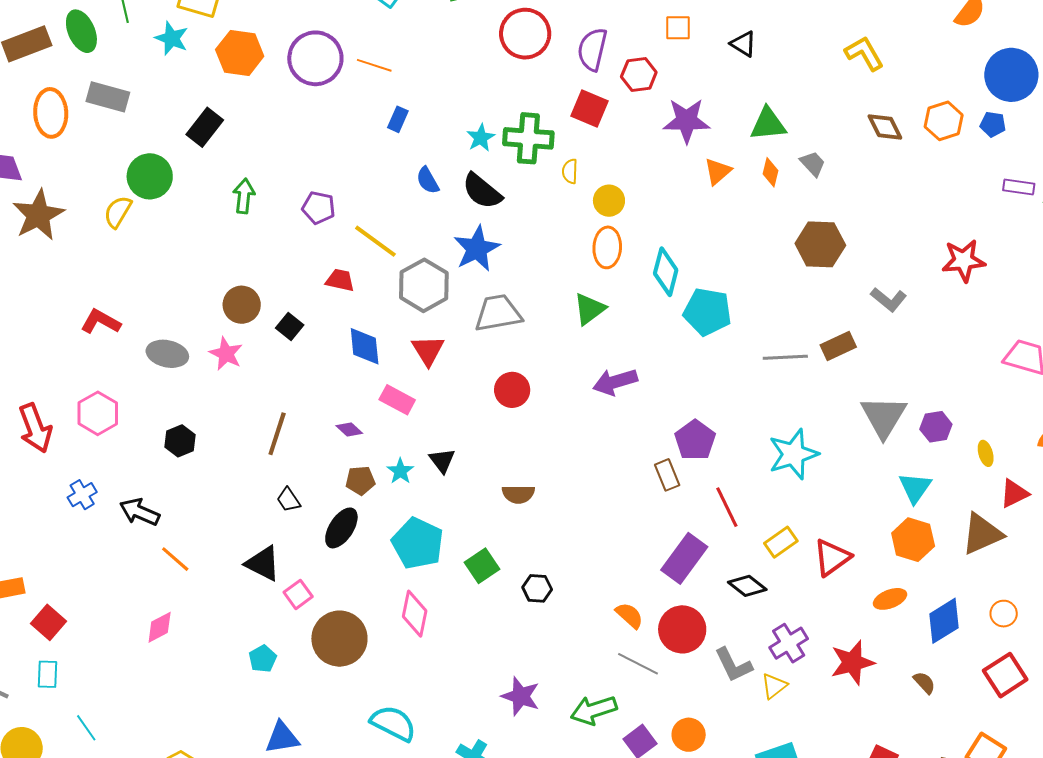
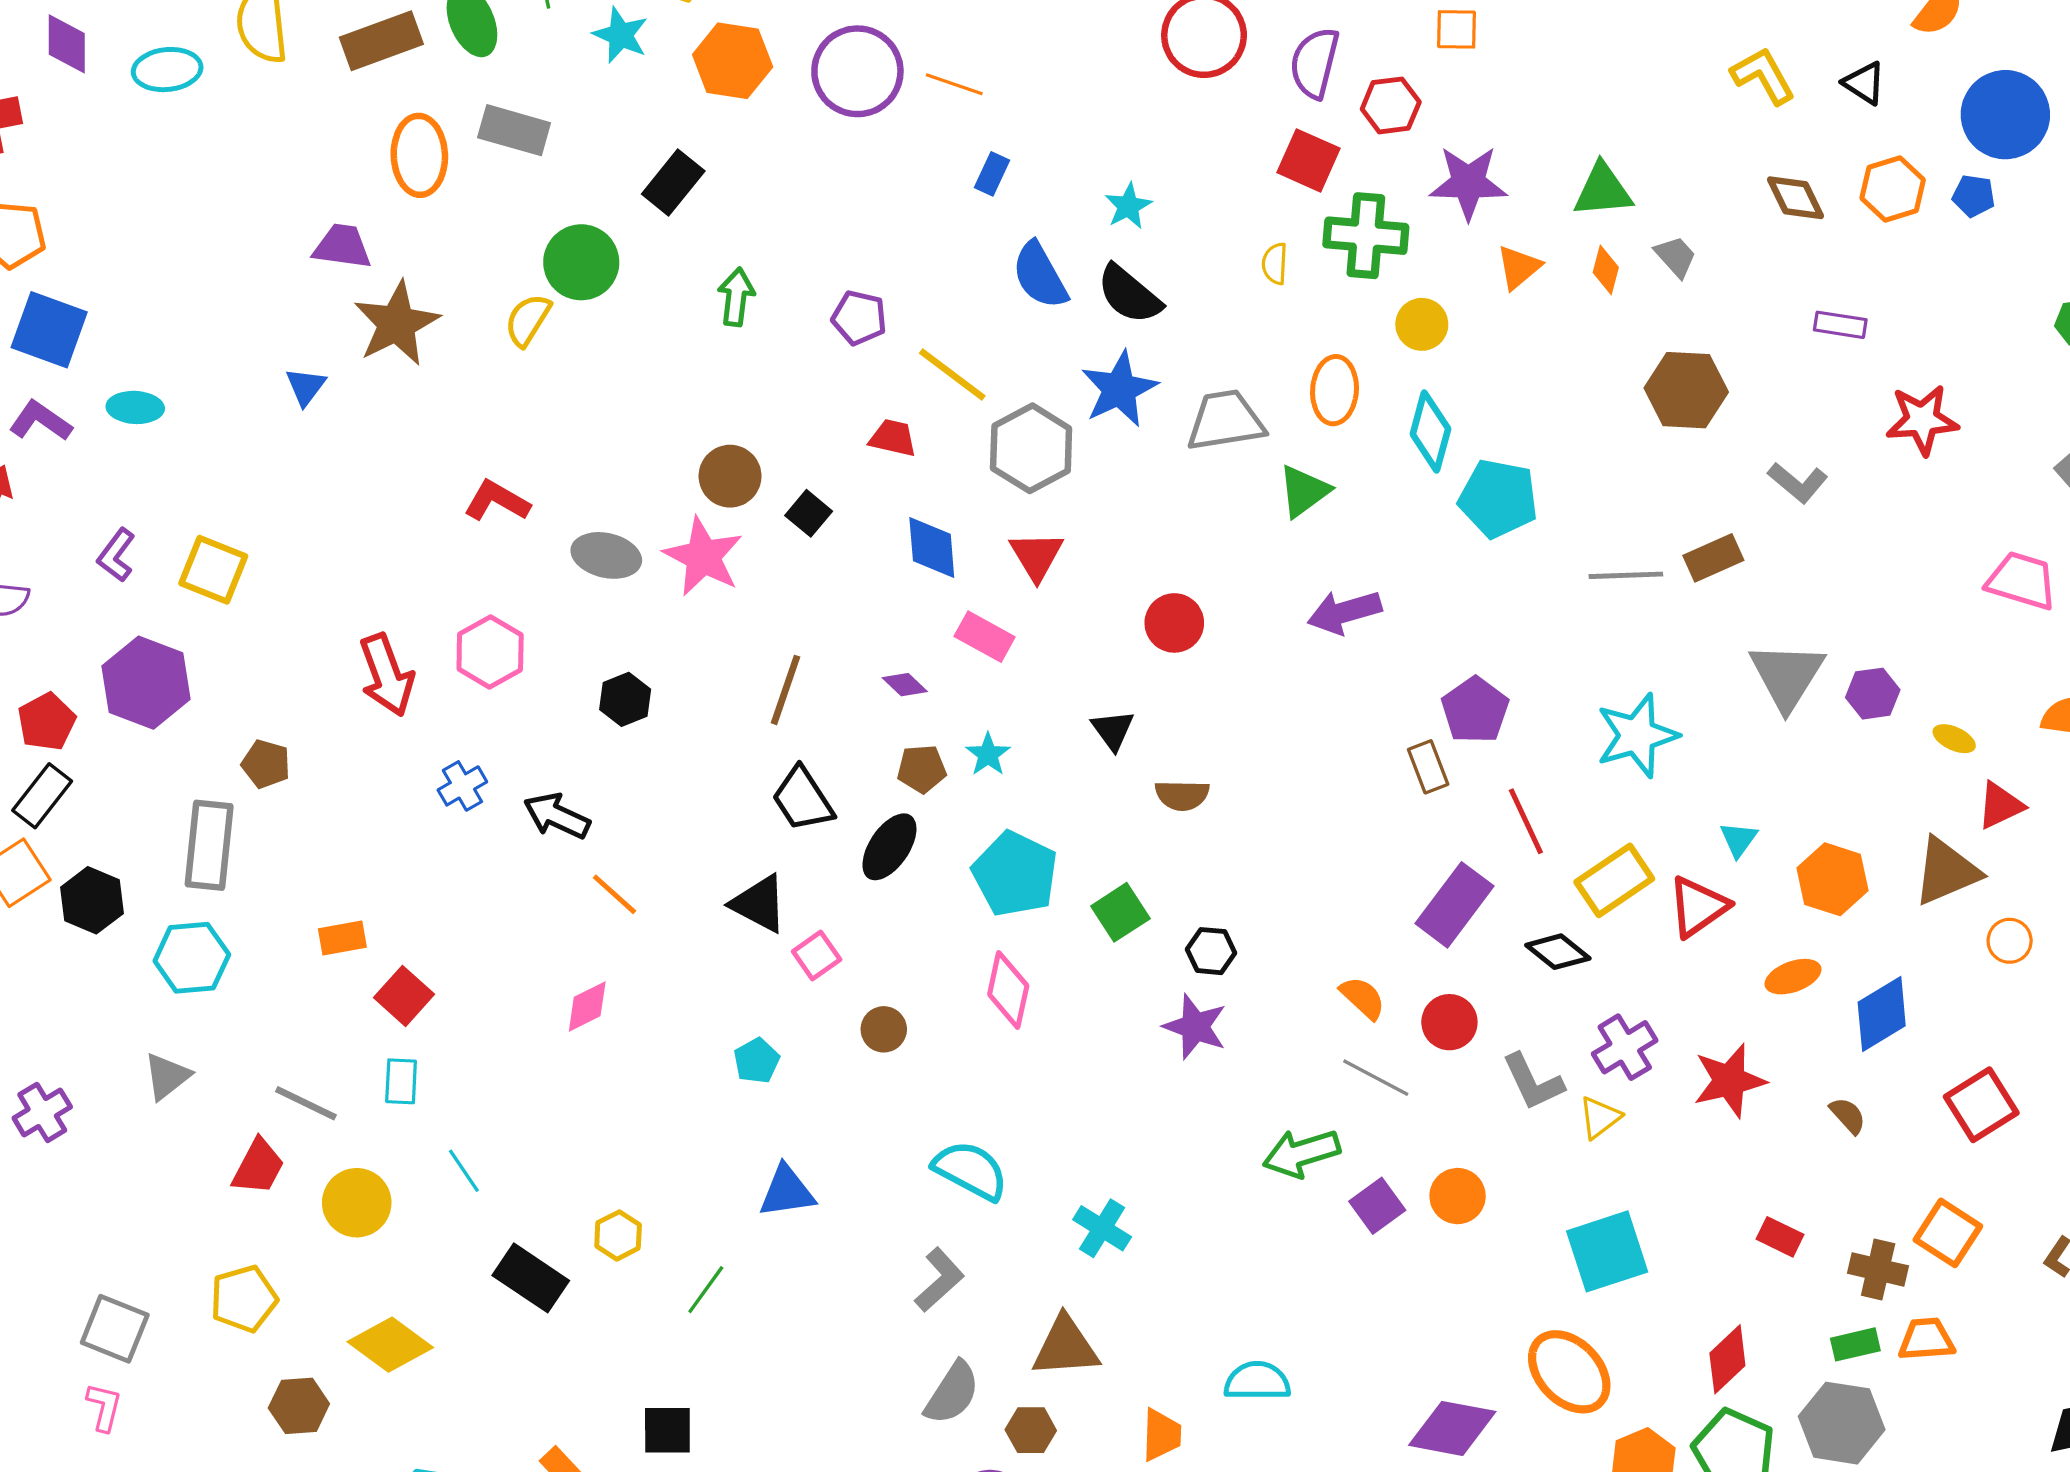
black triangle: (743, 44) -> (1864, 83), moved
green cross: (528, 138) -> (1366, 236), moved
blue semicircle: (428, 180) -> (1040, 275), size x1.5
purple rectangle: (1019, 187) -> (1840, 325), moved
yellow circle: (609, 201) -> (1422, 324), moved
gray trapezoid: (498, 313) -> (1226, 421), moved
pink star: (226, 354) -> (703, 557), size x1.4
yellow ellipse: (986, 453) -> (1954, 739), turned -50
black triangle: (442, 461) -> (1113, 730), moved
cyan triangle: (915, 488) -> (1738, 839), moved, size x0.7
black trapezoid: (288, 500) -> (803, 799), size x1.6
yellow rectangle: (781, 542) -> (1614, 880), size x1.4
orange circle: (1004, 614) -> (2010, 941), moved
red circle: (682, 629) -> (1449, 1022), size x0.7
brown circle: (339, 639) -> (884, 1029), size x0.5
purple star: (521, 696) -> (1195, 1027), moved

